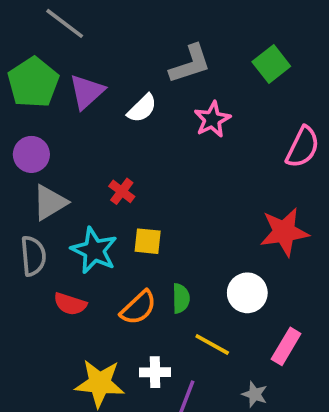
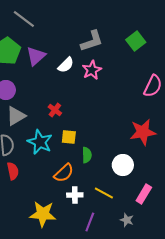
pink star: (212, 119) -> (92, 70), moved
green semicircle: (181, 298) -> (87, 155), moved
red semicircle: (70, 304) -> (13, 171), moved, turned -120
white cross: (155, 372) -> (75, 195), moved

